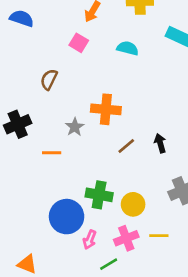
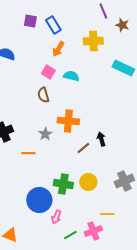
cyan semicircle: (128, 48) -> (71, 76), moved
brown semicircle: (49, 79) -> (43, 95), moved, turned -42
black arrow: (160, 143) -> (101, 139), moved
yellow circle: (133, 204) -> (88, 182), moved
pink cross: (126, 238) -> (93, 231), moved

